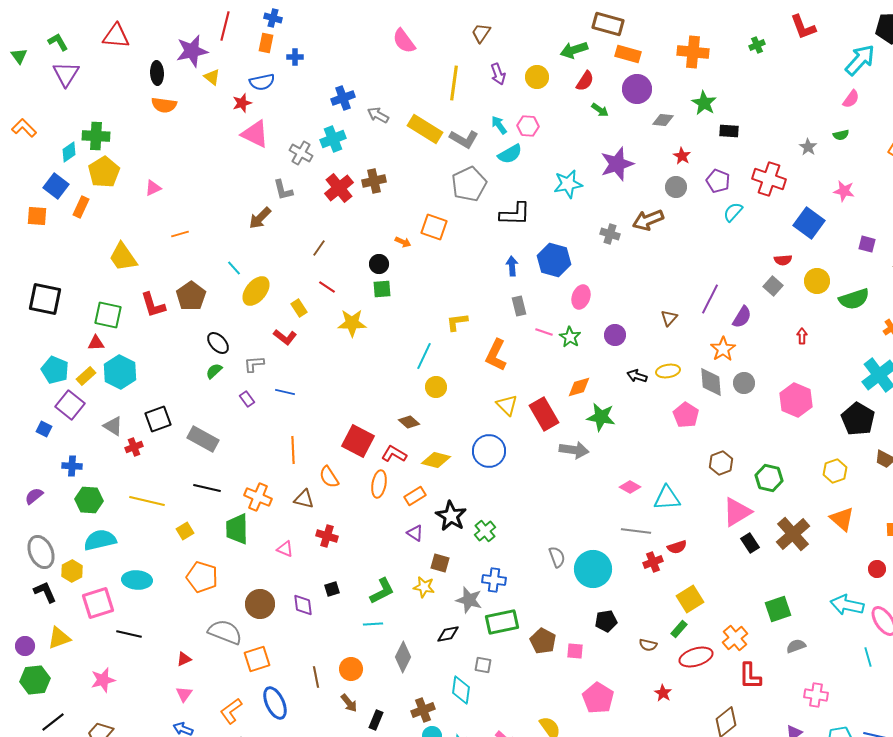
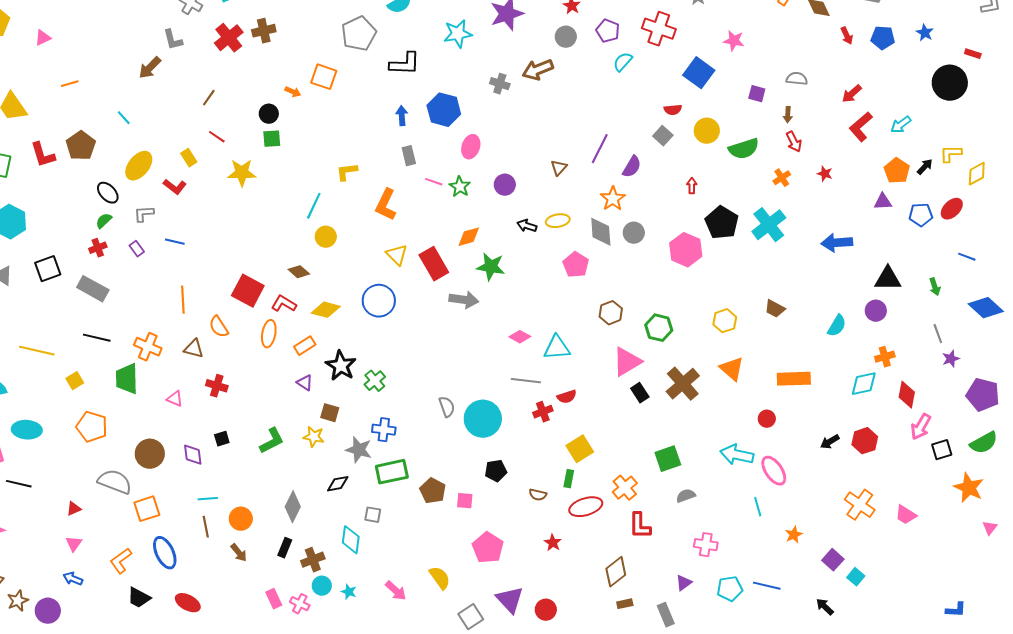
yellow ellipse: (256, 291) -> (139, 166), moved
black pentagon: (858, 419) -> (722, 223), moved
red cross: (134, 447) -> (98, 248), moved
cyan line: (373, 624) -> (208, 499), moved
green rectangle: (679, 629) -> (569, 479), turned -30
black rectangle: (376, 720) -> (285, 548), moved

